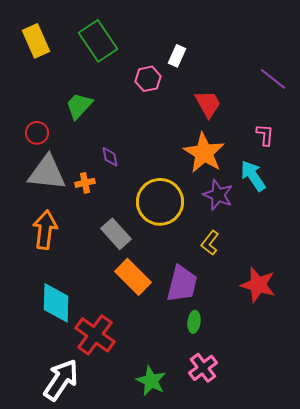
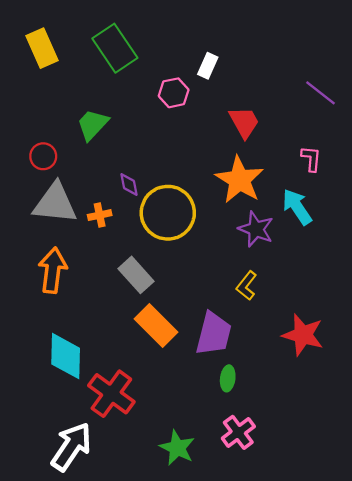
yellow circle: (160, 202) -> (168, 213), moved

